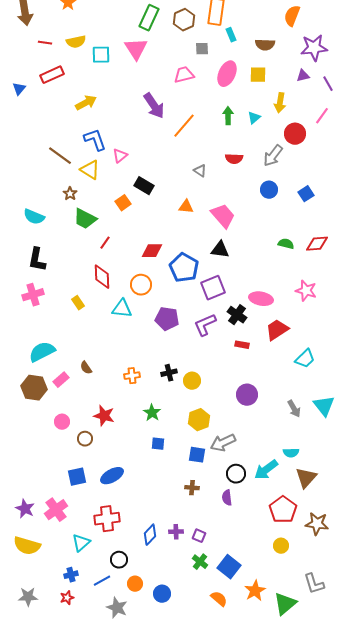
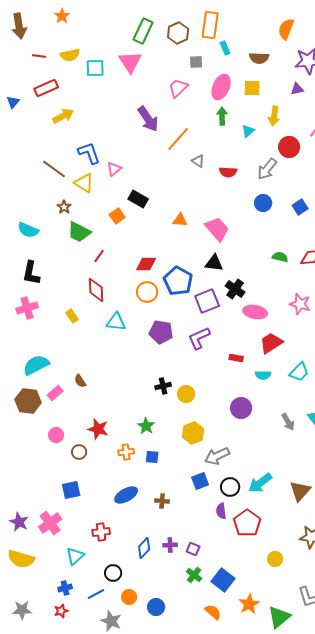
pink trapezoid: (184, 75) -> (178, 88), turned -30
yellow arrow: (86, 103) -> (63, 116), moved
green arrow: (228, 116) -> (222, 116), moved
gray triangle: (200, 171) -> (198, 161), moved
orange circle: (141, 285) -> (147, 292), moved
black cross: (237, 315) -> (235, 289), moved
orange cross: (132, 376) -> (126, 452), moved
cyan semicircle: (291, 453) -> (263, 375), moved
blue square: (197, 455) -> (200, 481), moved, turned -30
blue ellipse: (112, 476) -> (126, 495), moved
brown cross: (192, 488) -> (162, 501), moved
red pentagon: (283, 510) -> (247, 523), moved
red cross: (107, 519) -> (101, 532), size x0.7

